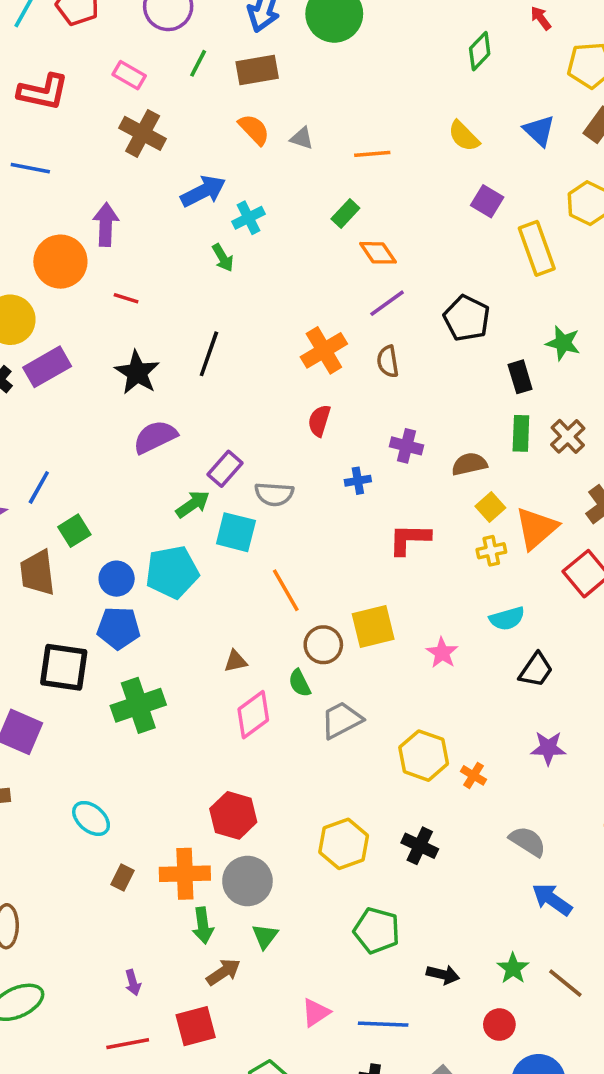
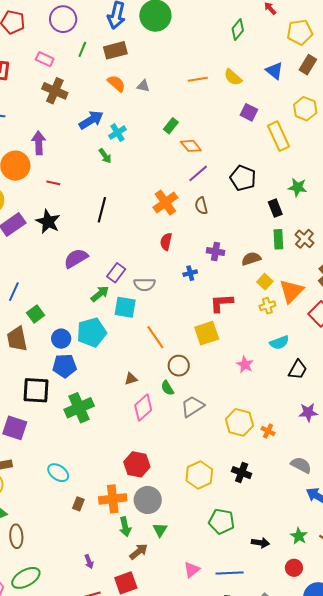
orange line: (372, 154) -> (198, 79), moved
black star: (137, 373) -> (48, 222), moved
yellow square: (373, 626) -> (207, 333), moved

